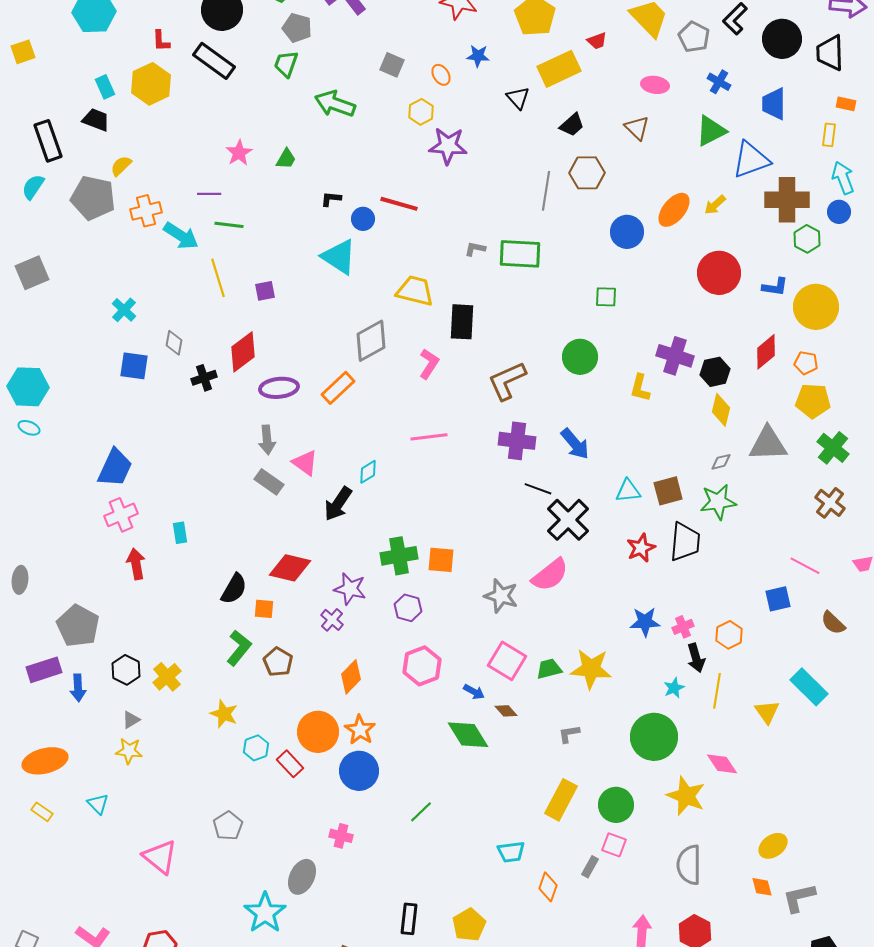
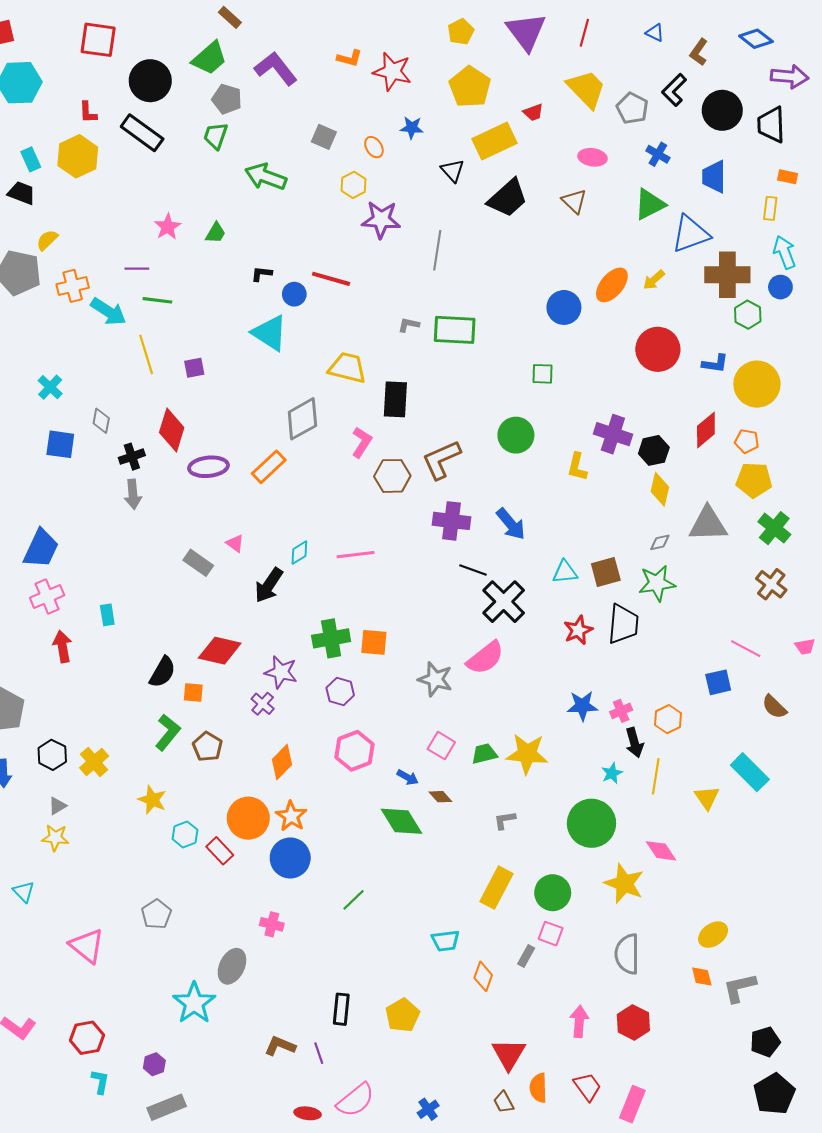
black trapezoid: (572, 125) -> (508, 198), size x1.6
brown hexagon: (587, 173) -> (392, 476), moved
gray line: (546, 191) -> (437, 250), moved
red diamond: (243, 352) -> (172, 430), turned -36
pink line: (429, 437) -> (356, 555), moved
gray arrow: (267, 440) -> (133, 494), moved
pink triangle: (305, 463) -> (235, 543), size x0.7
pink square: (507, 661) -> (441, 746), size x0.7

